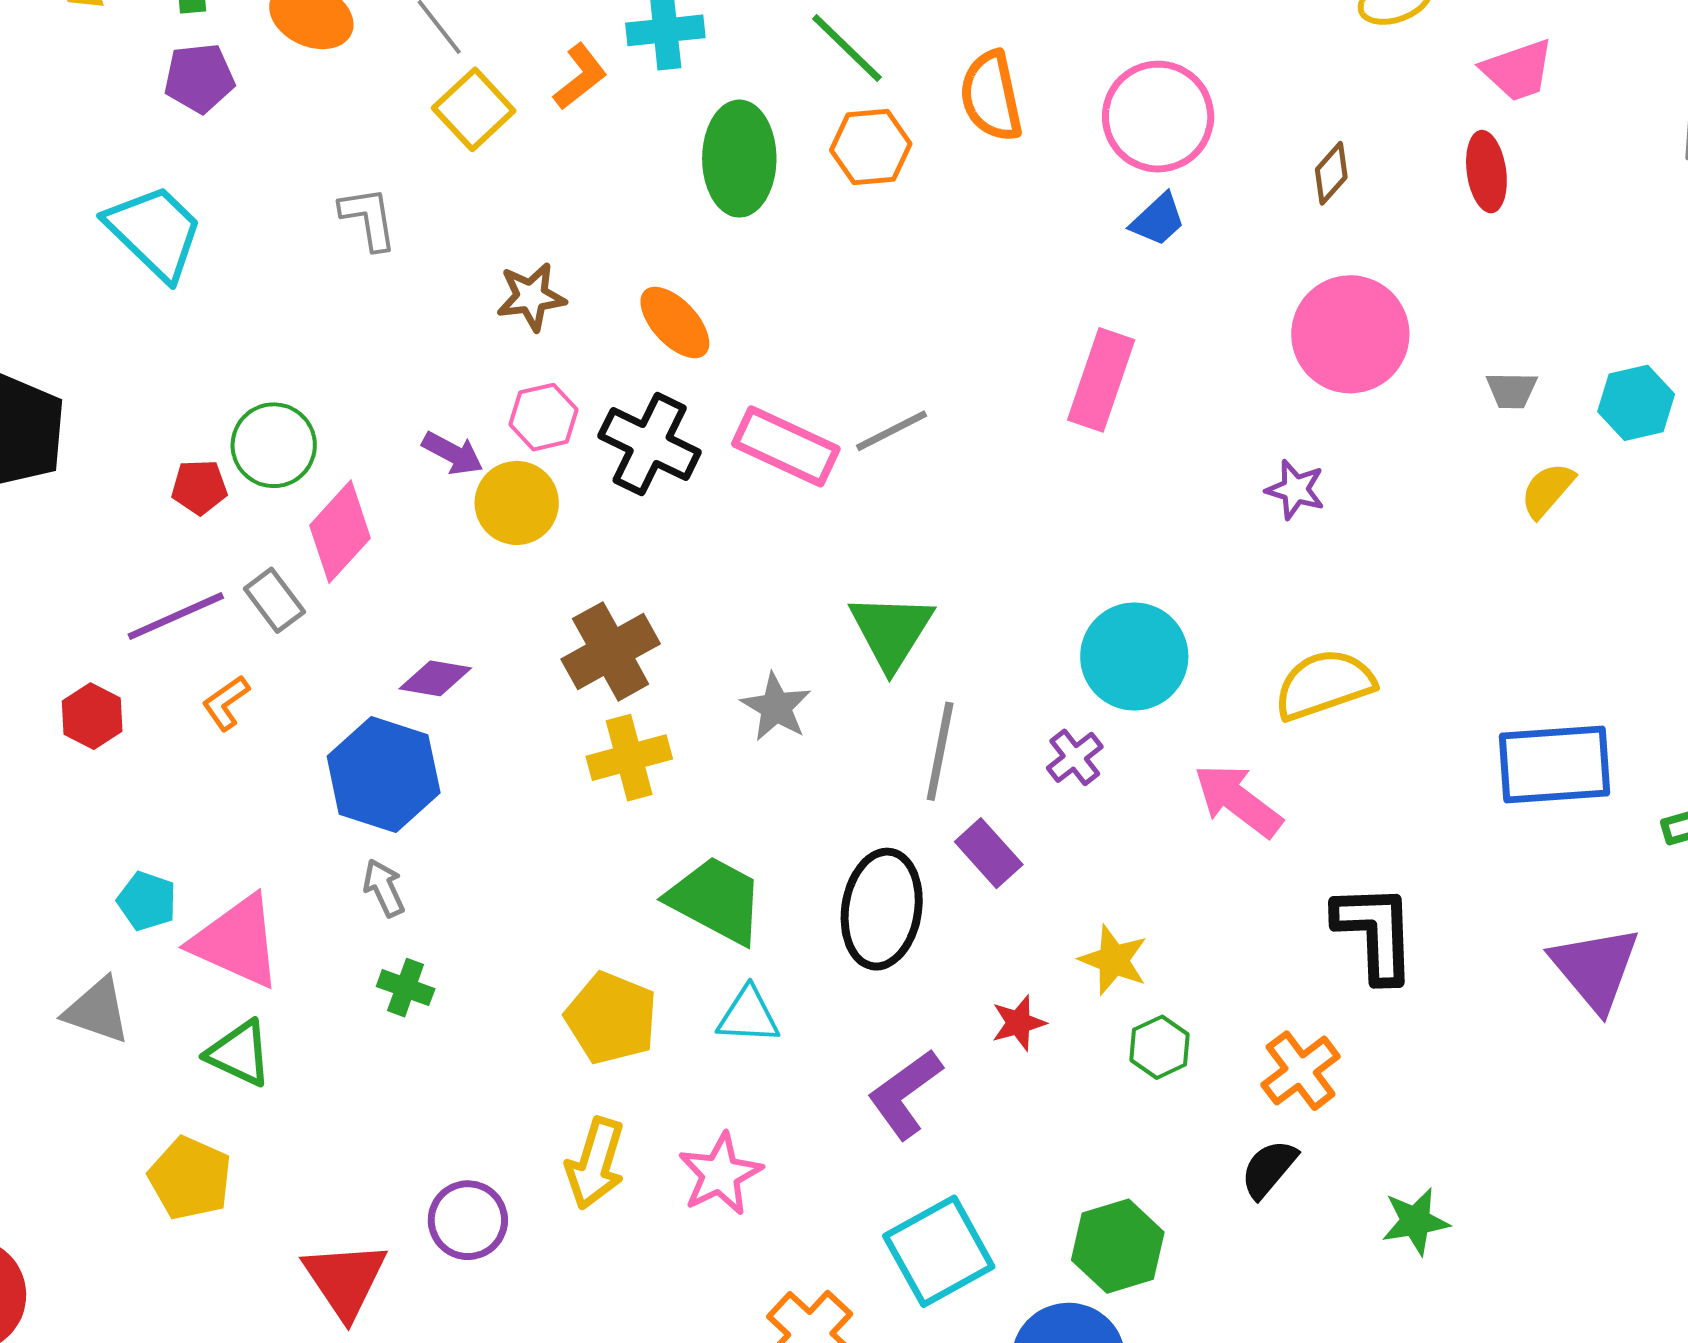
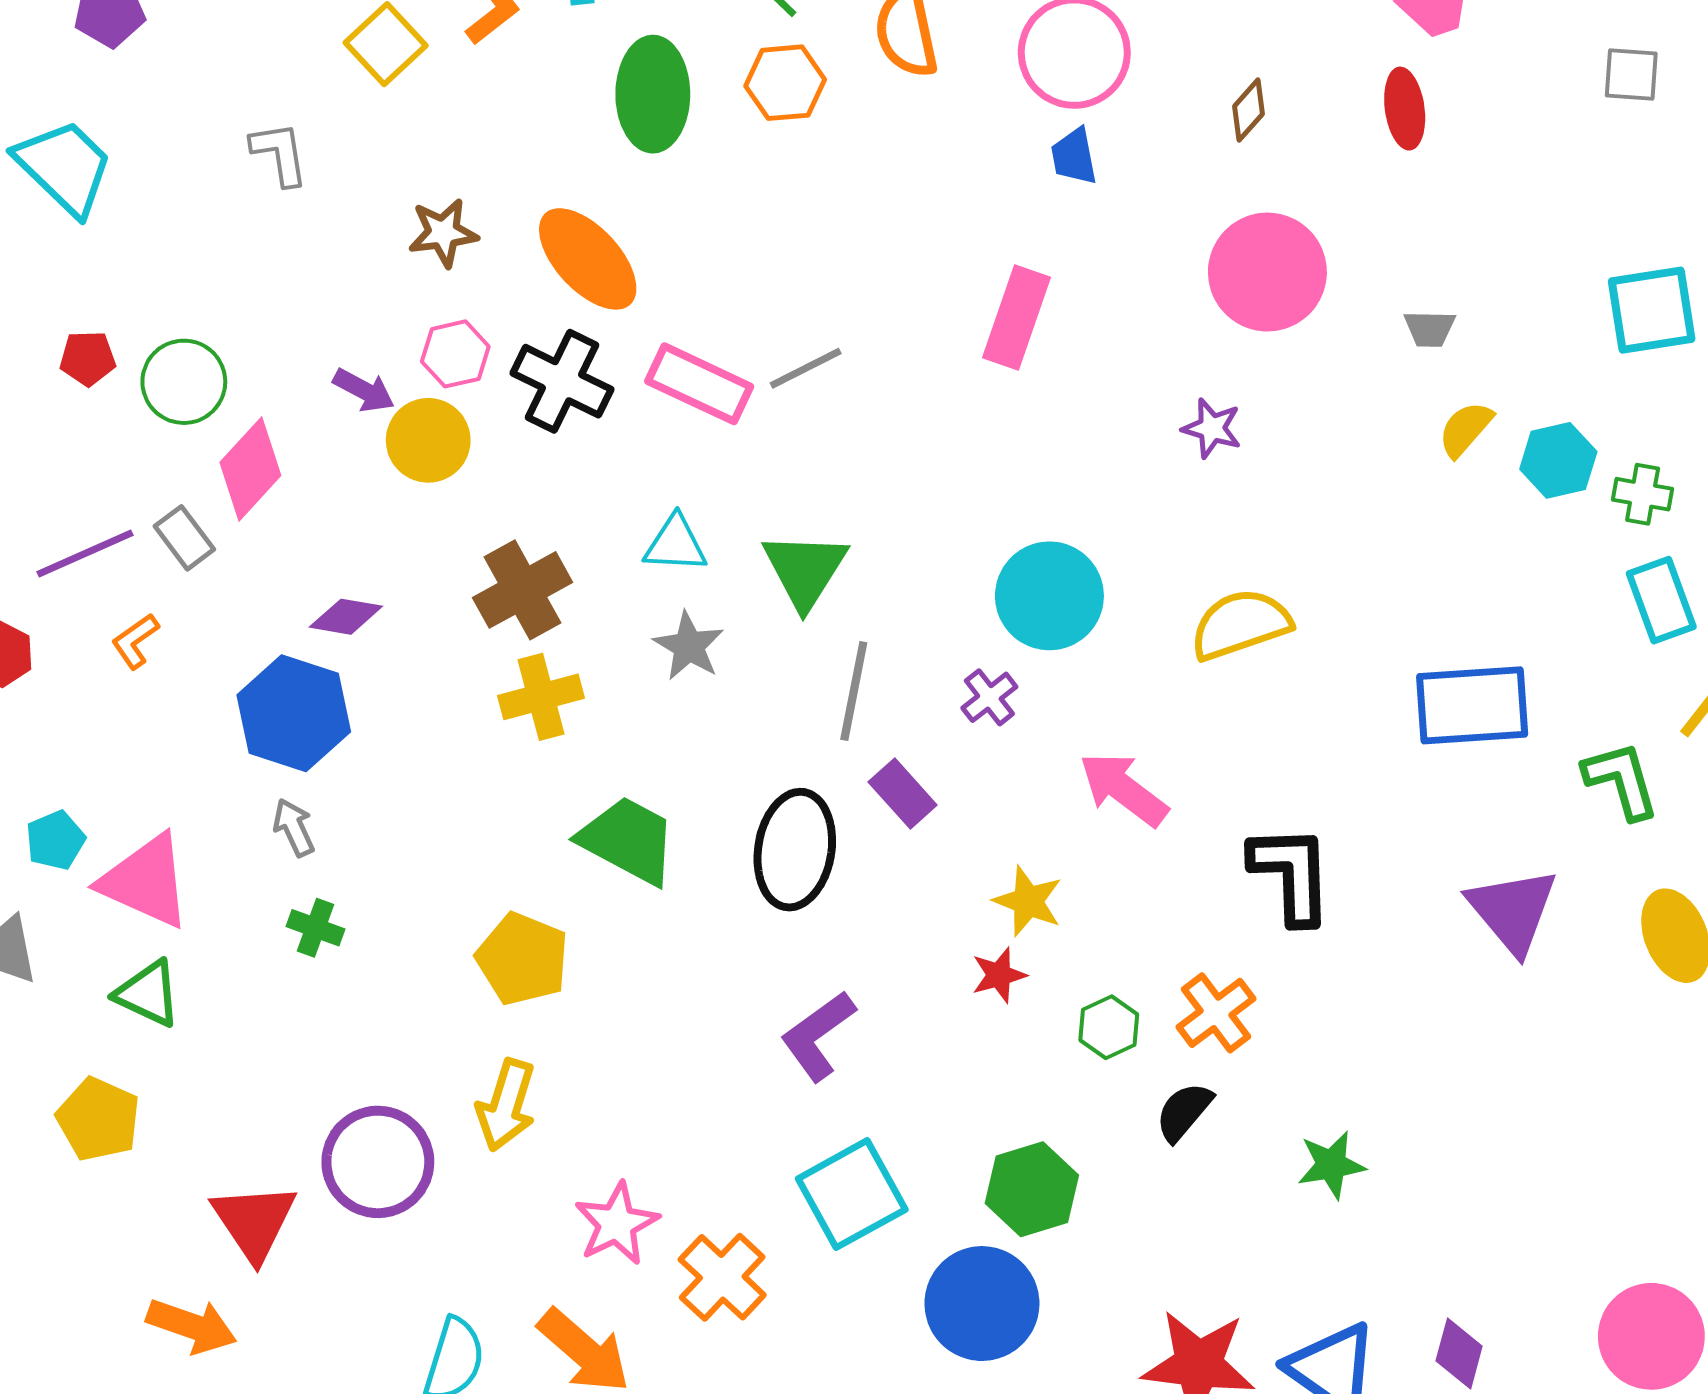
blue trapezoid: (1158, 220) -> (1074, 156), turned 122
orange ellipse: (675, 322) -> (588, 259), size x1.4
cyan hexagon: (1636, 403) -> (1558, 460), moved
red pentagon: (199, 487) -> (88, 358), moved
pink arrow: (1238, 800) -> (1123, 789), moved
cyan pentagon: (147, 901) -> (55, 840), turned 30
cyan triangle: (748, 1016) -> (676, 544), moved
red star: (1019, 1023) -> (999, 975), moved
green hexagon: (1159, 1047) -> (1109, 1027), moved
pink star: (720, 1174) -> (617, 1224), moved
purple circle: (468, 1220) -> (378, 1162), size x1.4

